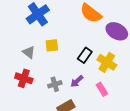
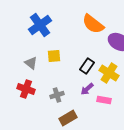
purple arrow: (77, 81) -> (87, 89), moved
pink rectangle: (102, 89) -> (104, 100), turned -48

